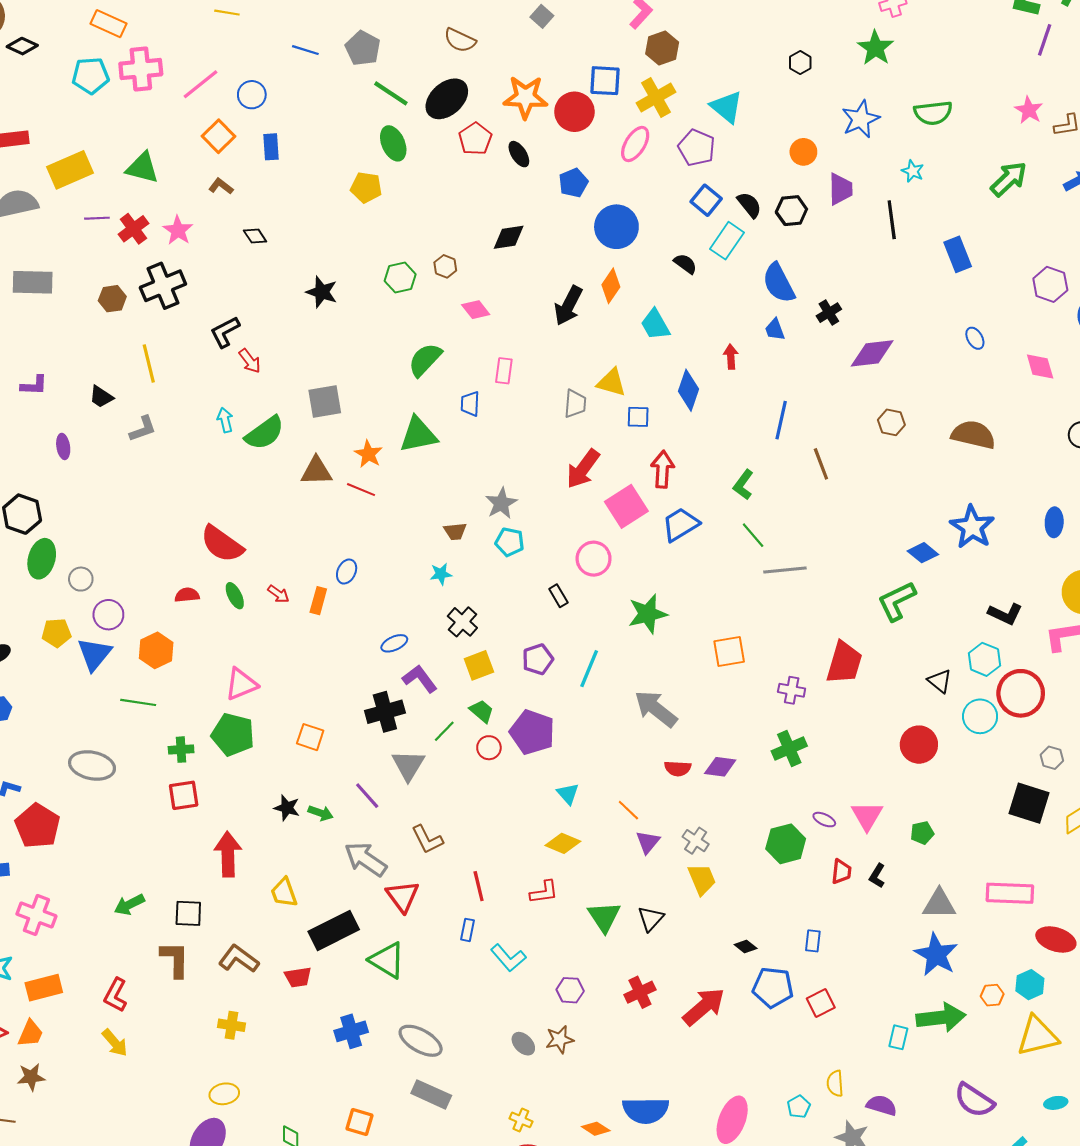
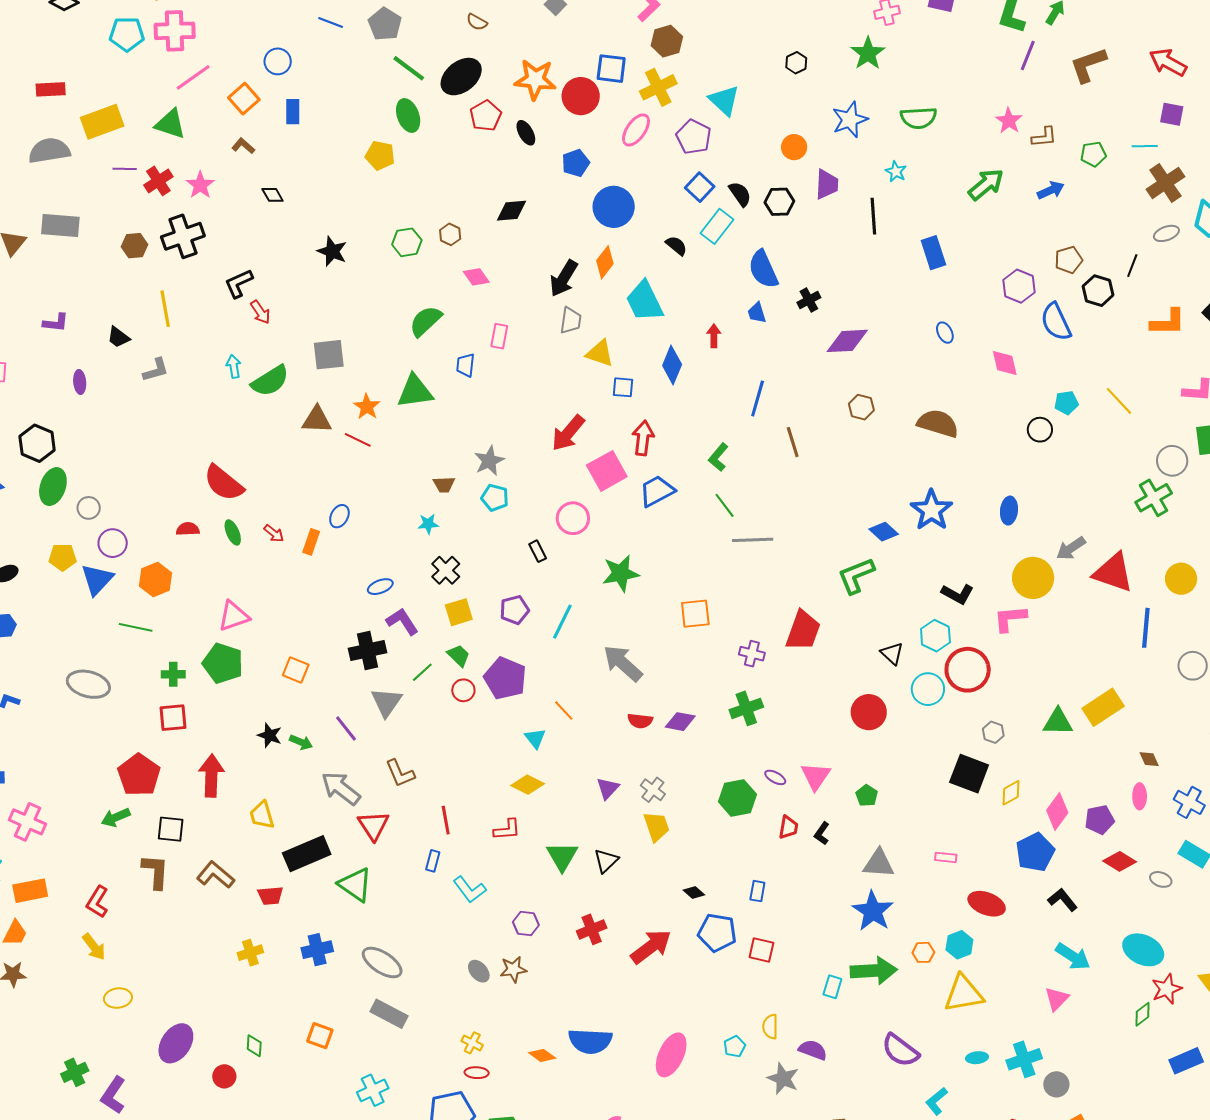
brown semicircle: (460, 40) -> (477, 22), size x0.7
pink line: (200, 84) -> (193, 77), moved
cyan trapezoid: (655, 325) -> (644, 301), size x1.4
gray trapezoid: (575, 404) -> (571, 321), moved
orange line: (628, 810) -> (564, 711), moved
red pentagon: (37, 826) -> (139, 775), moved
green pentagon: (922, 833) -> (867, 796), turned -30
pink rectangle: (1010, 893) -> (946, 857), size x0.5
red square: (821, 1003) -> (761, 950), turned 36
yellow cross: (232, 1025) -> (250, 953), moved, turned -30
yellow ellipse: (224, 1094) -> (118, 998), moved

